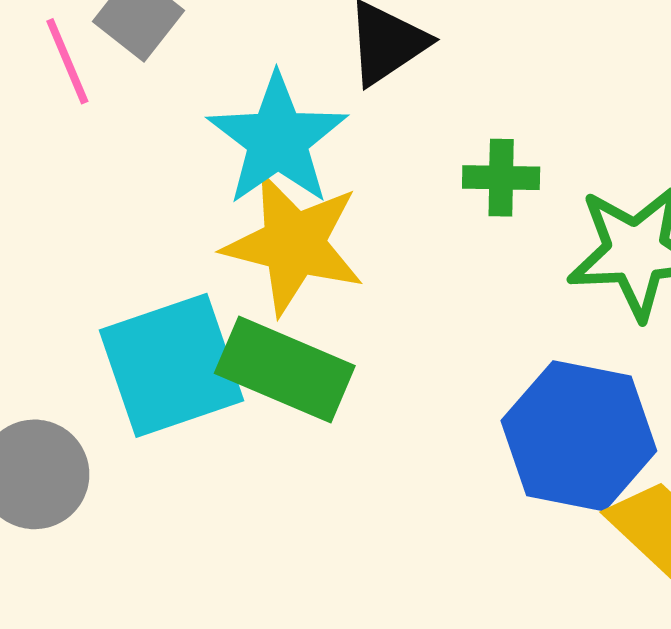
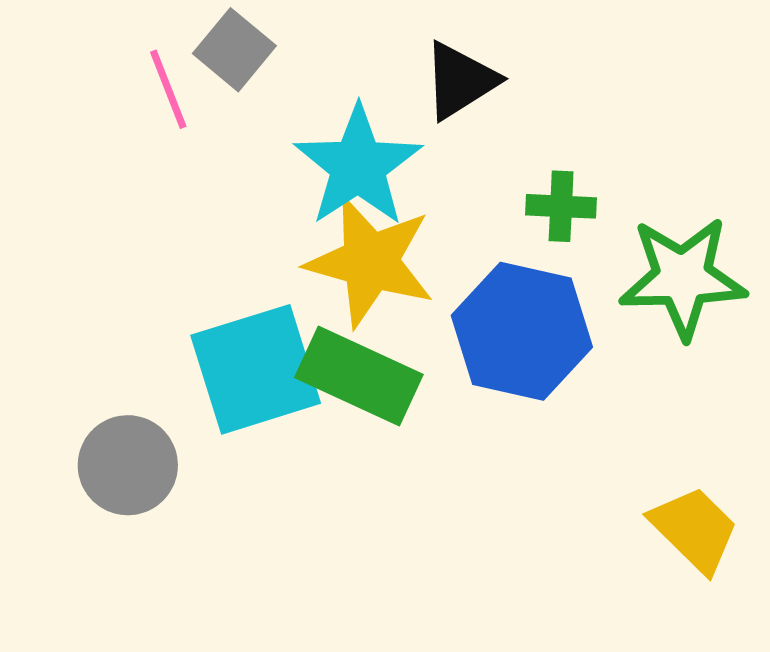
blue hexagon: (579, 436) -> (522, 331), moved

